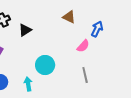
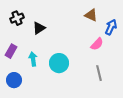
brown triangle: (69, 17) -> (91, 15), moved
cyan arrow: (28, 84) -> (33, 59), moved

